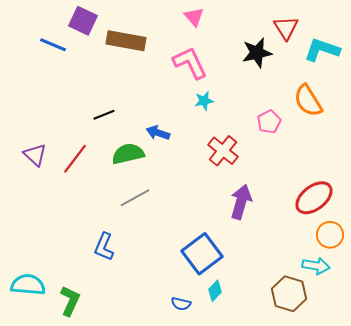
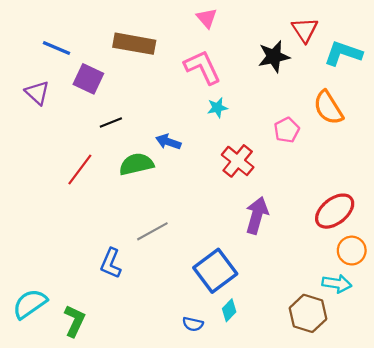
purple square: (83, 21) -> (88, 79), moved
purple triangle: (35, 155) -> (37, 93), moved
gray line: (135, 198) -> (152, 231), moved
cyan semicircle: (28, 285) -> (30, 304), turned -40

